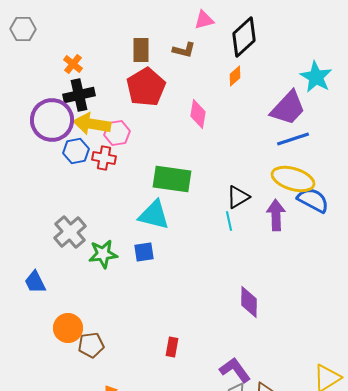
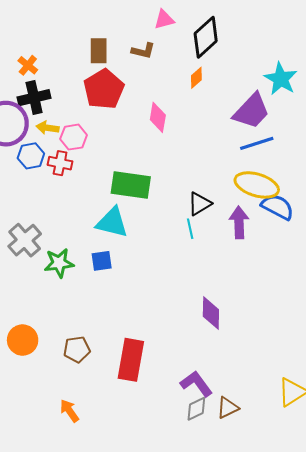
yellow arrow: (92, 124) -> (48, 128), size x0.6
brown pentagon: (91, 345) -> (77, 349), moved
red rectangle: (172, 347) -> (131, 360), size x2.0

